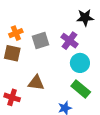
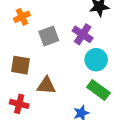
orange cross: (16, 33) -> (22, 17), moved
brown square: (12, 53) -> (21, 65), moved

